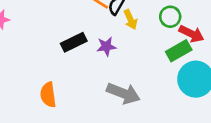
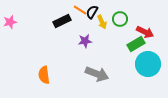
green circle: (170, 17) -> (120, 19), moved
black rectangle: (74, 42) -> (62, 21), moved

